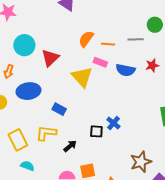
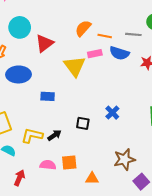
pink rectangle: (100, 62) -> (95, 54), turned -40
blue semicircle: (126, 70) -> (119, 53), moved
blue rectangle: (59, 109) -> (48, 96), turned -32
blue cross: (113, 123) -> (112, 113), moved
yellow L-shape: (46, 133) -> (32, 136), moved

